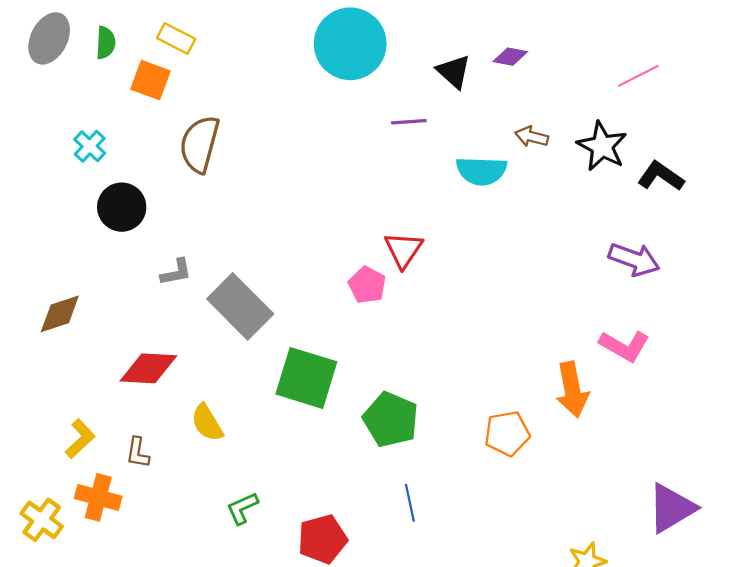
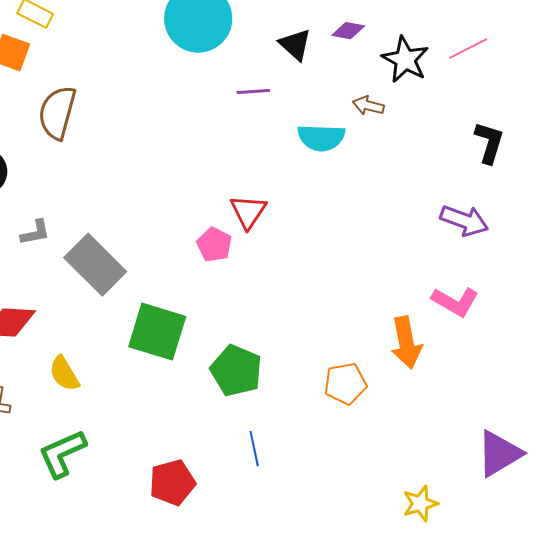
black star: (602, 146) -> (405, 60), moved
black L-shape: (661, 176) -> (489, 143), turned 72
green L-shape: (242, 508) -> (62, 454), moved, size x1.6

